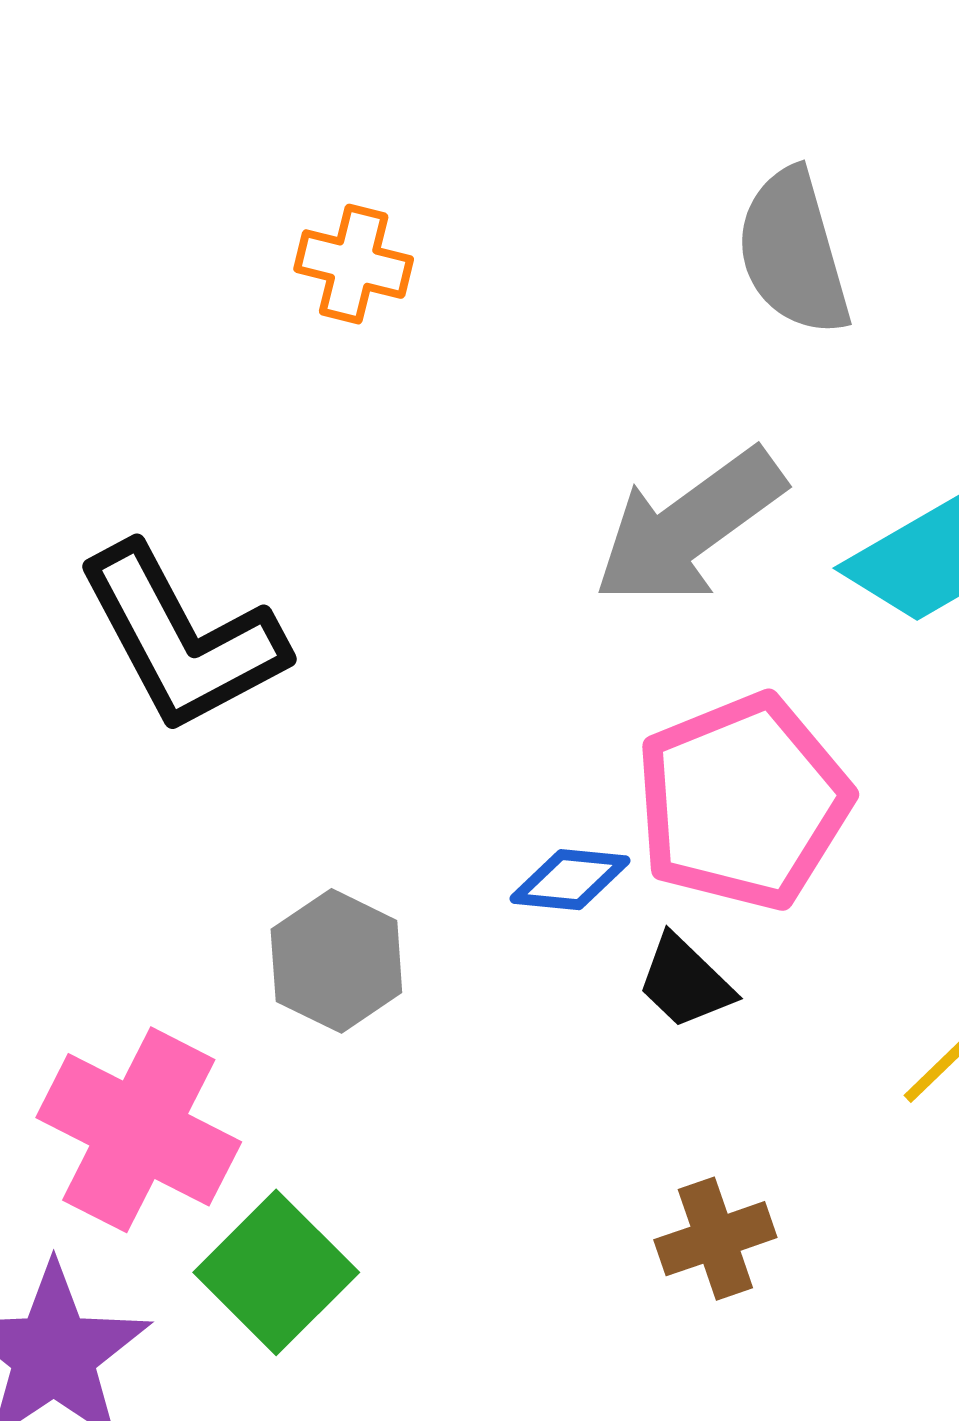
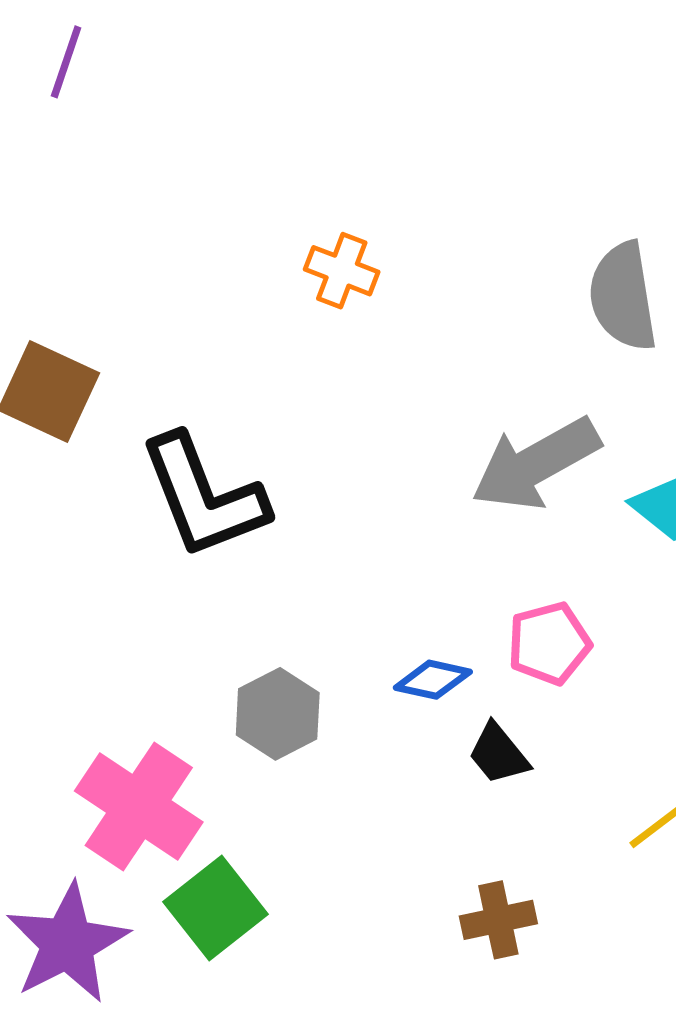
pink pentagon: (743, 802) -> (549, 643), size x0.6

